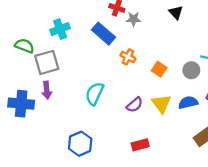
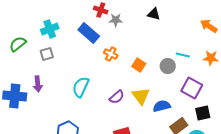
black triangle: (176, 12) -> (154, 14), turned -32
green semicircle: (24, 46) -> (18, 44), turned -60
gray square: (47, 62) -> (47, 54), moved, size x0.6
blue semicircle: (188, 103) -> (162, 106), moved

